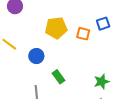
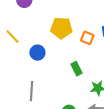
green rectangle: (58, 77) -> (76, 69), moved

